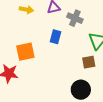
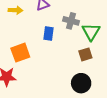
gray cross: (75, 18) -> (71, 21), moved

